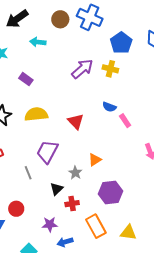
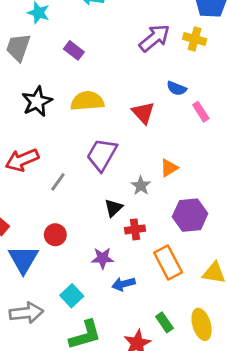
blue semicircle: (109, 107) -> (177, 88), moved
pink rectangle: (125, 121) -> (201, 112), moved
gray line: (28, 173) -> (58, 182), moved, turned 56

